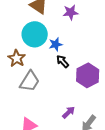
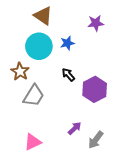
purple star: (71, 12) -> (96, 23), moved
blue star: (56, 44) -> (67, 43), moved

